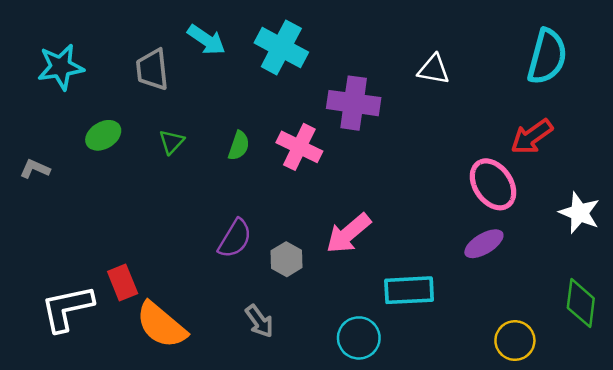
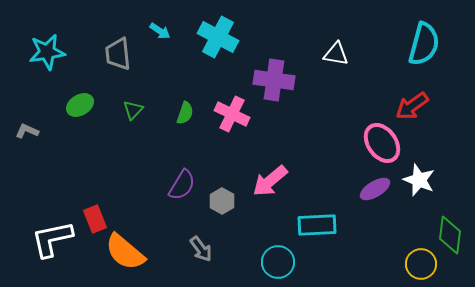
cyan arrow: (206, 40) -> (160, 31), size x0.7
white star: (579, 213) -> (419, 180), moved
yellow circle: (515, 341) -> (421, 264), moved

